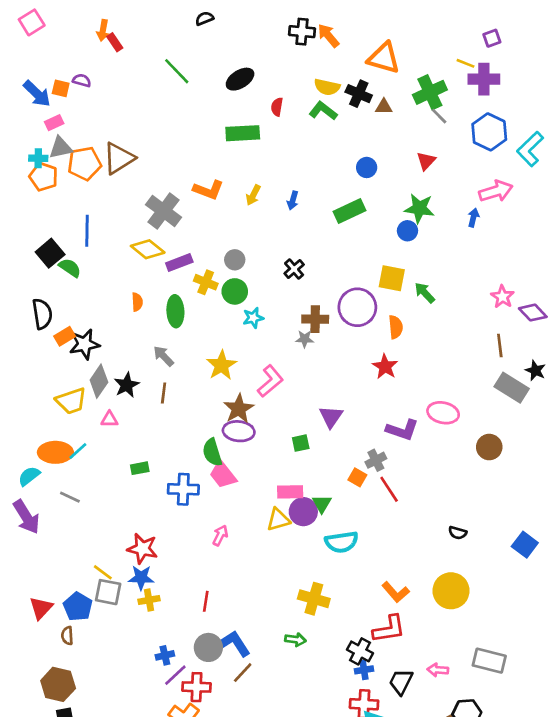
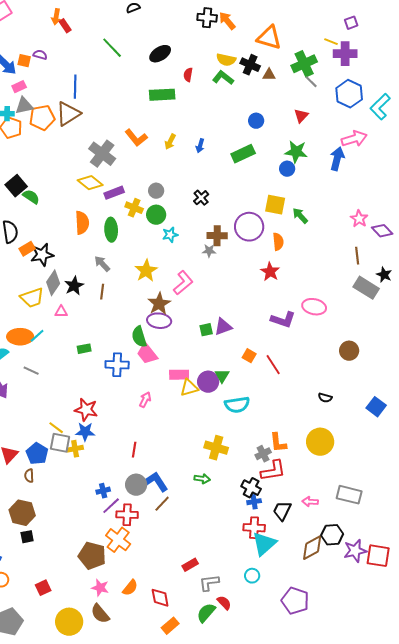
orange L-shape: (208, 190) -> (136, 138), turned 30
blue arrow: (473, 218) -> (337, 159), size x1.6
blue line: (87, 231) -> (75, 87), moved
orange semicircle: (137, 302) -> (82, 223), size x1.6
purple triangle: (331, 417) -> (223, 327), moved, turned 36
brown circle: (489, 447) -> (349, 351), moved
gray cross: (376, 460) -> (263, 454), moved
pink rectangle: (290, 492) -> (179, 375), moved
orange L-shape: (396, 592) -> (278, 443), turned 35
yellow cross: (149, 600) -> (75, 449), moved

